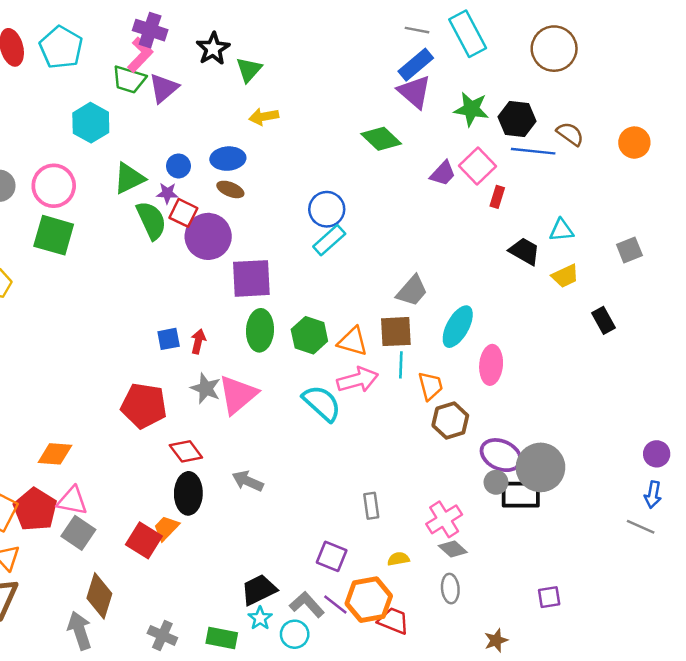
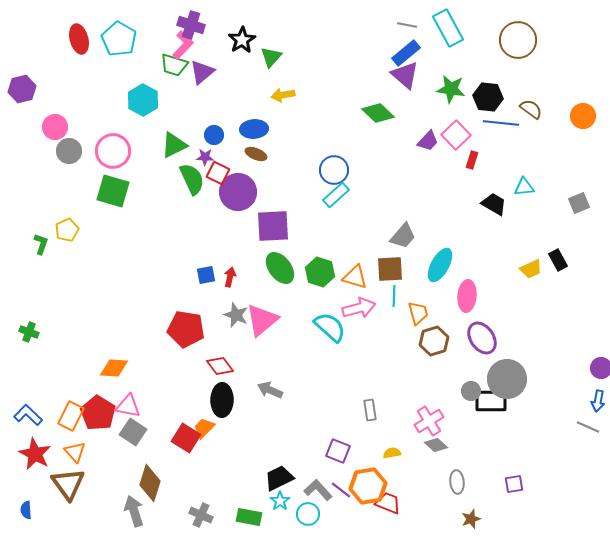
yellow trapezoid: (565, 276) -> (531, 269), moved
green ellipse: (260, 330) -> (280, 268), turned -40
purple ellipse: (501, 455) -> (482, 338), moved, turned 32
gray ellipse: (450, 589) -> (457, 482), moved

